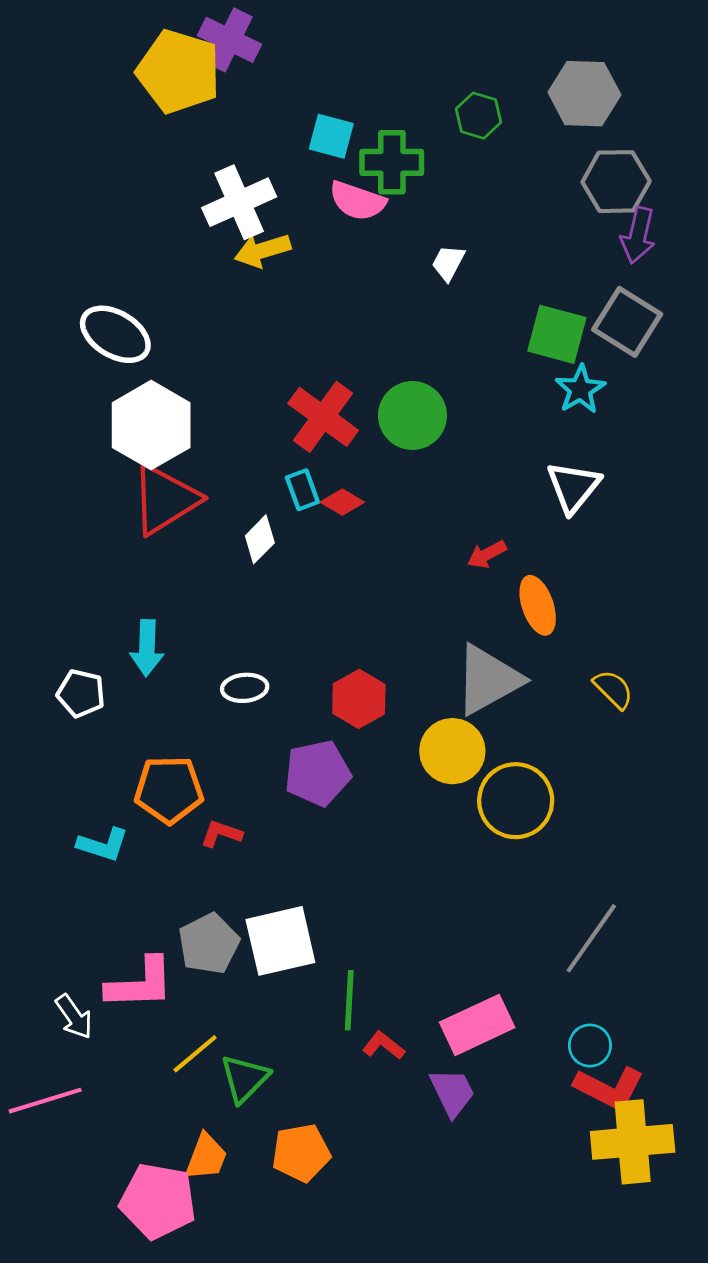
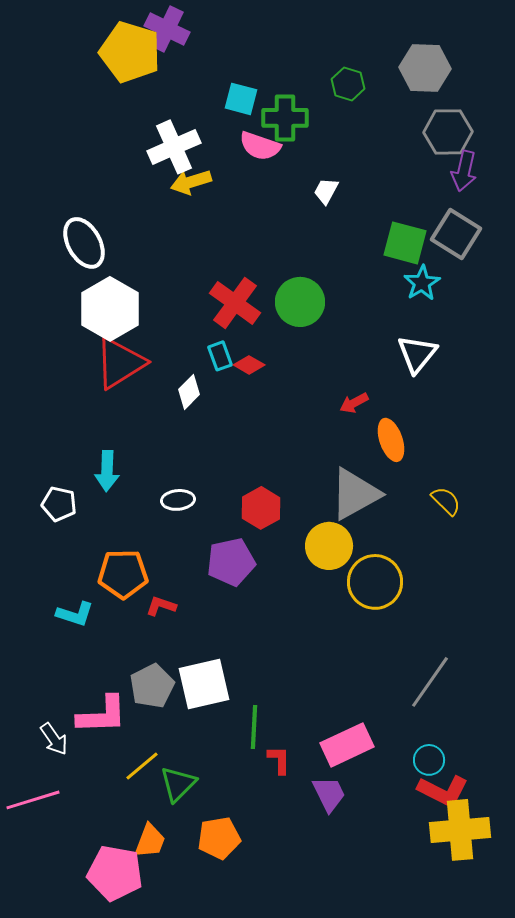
white ellipse: (115, 334) -> (84, 243), turned 30
red L-shape: (384, 1046) -> (279, 760), turned 52

